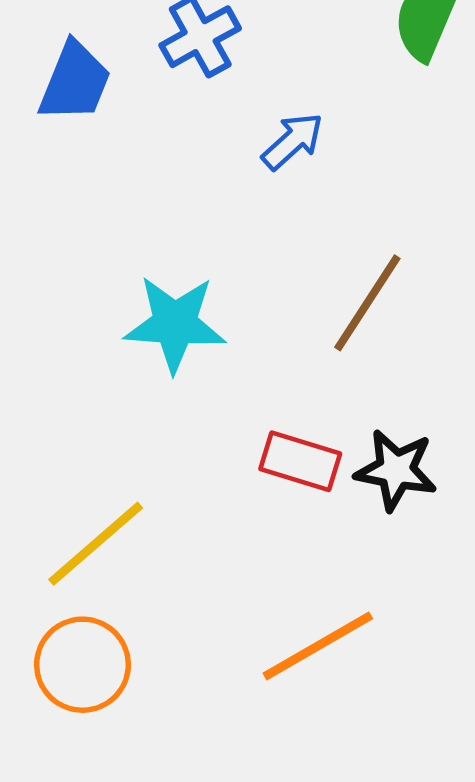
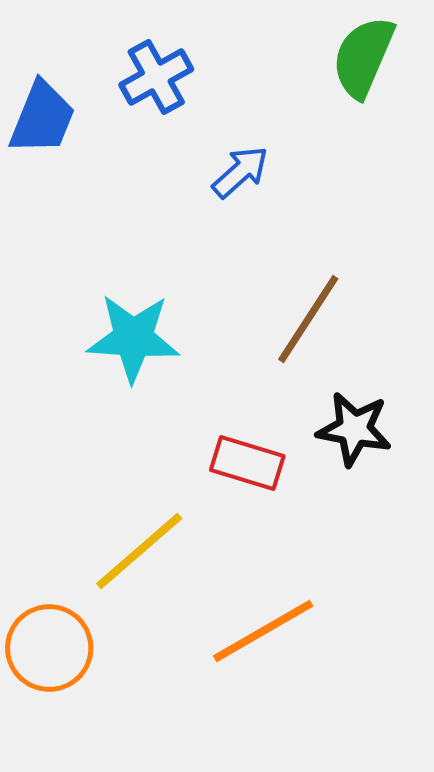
black star: (396, 470) -> (354, 429), moved
yellow line: (96, 544) -> (139, 551), moved

